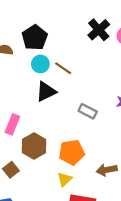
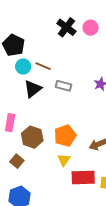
gray rectangle: (88, 111) -> (64, 86), moved

